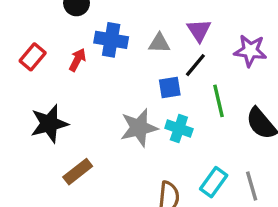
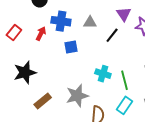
purple triangle: (199, 30) -> (124, 14), moved
blue square: (170, 88) -> (71, 47), moved
green line: (218, 101) -> (125, 80), moved
gray star: (139, 128) -> (77, 96), moved

